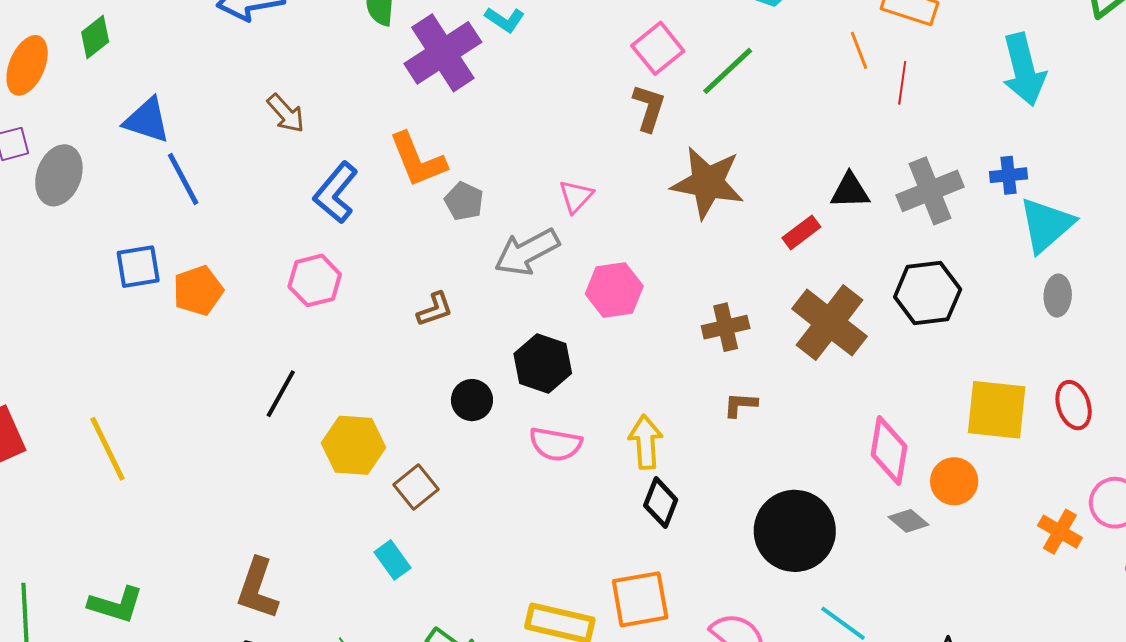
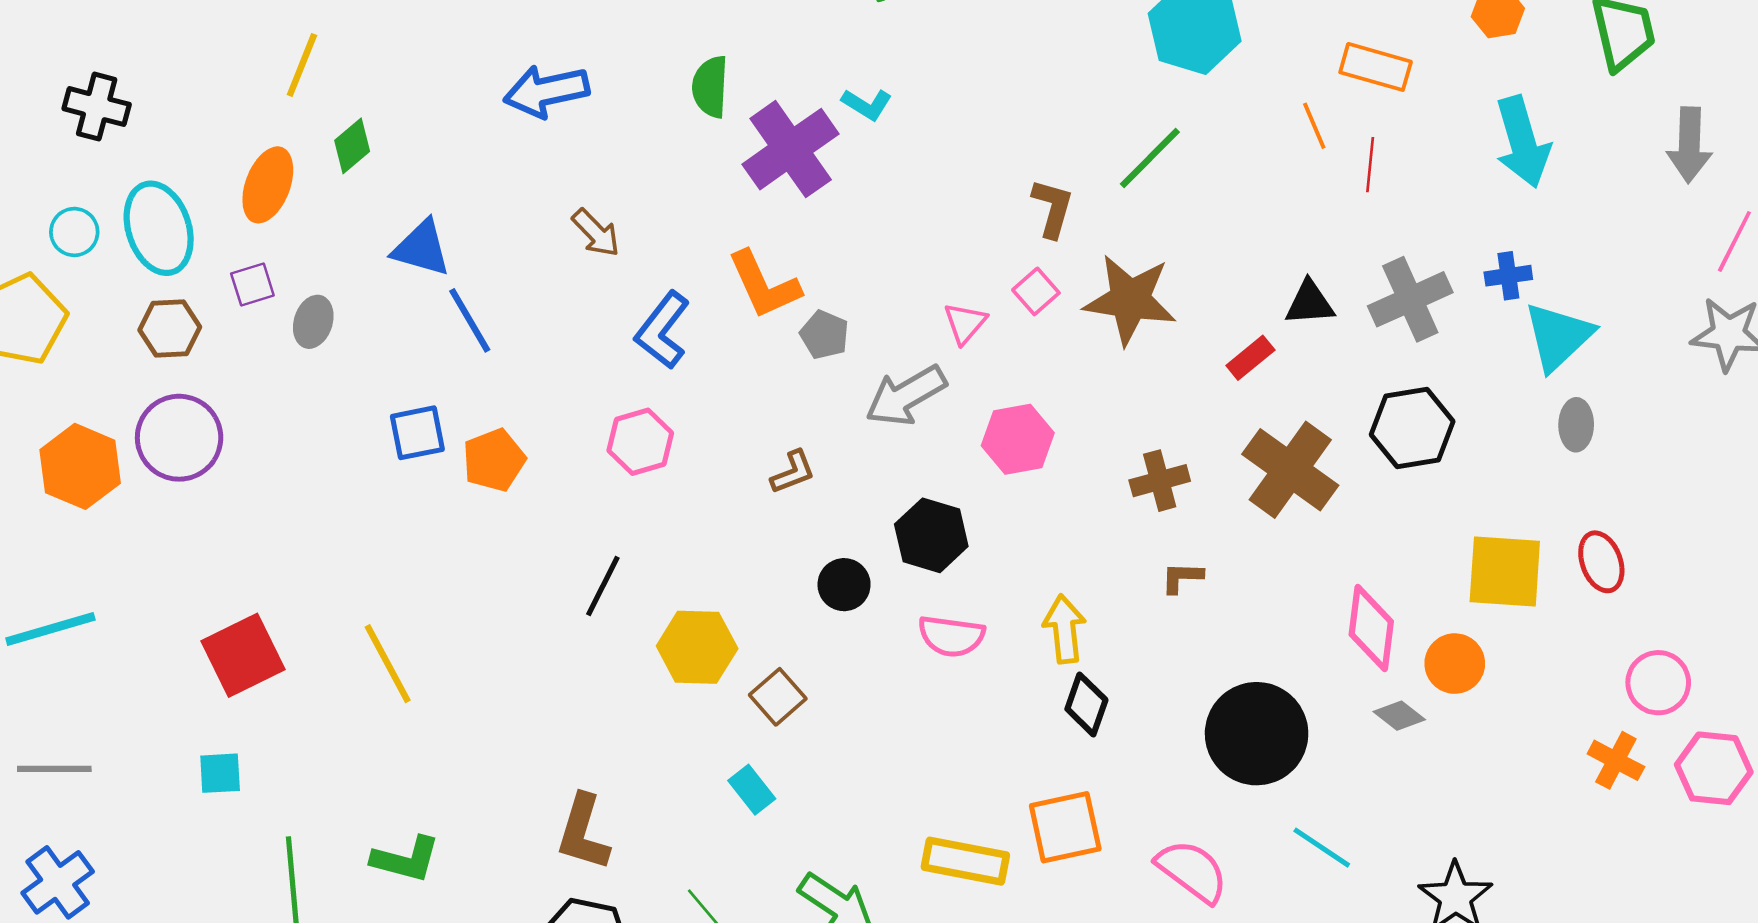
pink square: (658, 48) -> (1036, 291), moved, size x0.7
gray ellipse: (59, 175) -> (313, 322), size x0.7
orange cross: (1060, 532) -> (1616, 760), moved

